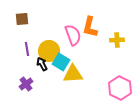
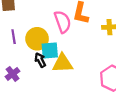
cyan square: (61, 62) -> (50, 50), turned -36
black arrow: (42, 64) -> (40, 60), moved

